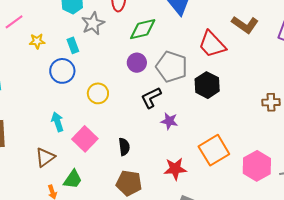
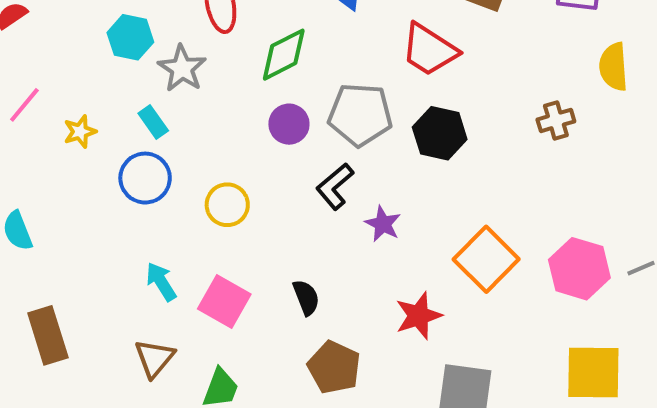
brown cross: (271, 102) -> (556, 120), moved
purple star: (169, 121) -> (383, 224), turned 30
brown pentagon: (129, 183) -> (334, 367), turned 30

